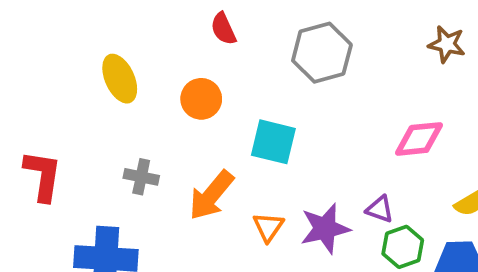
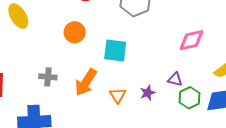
yellow ellipse: (120, 79) -> (18, 16), moved
purple star: (325, 229) -> (148, 93), size x0.6

